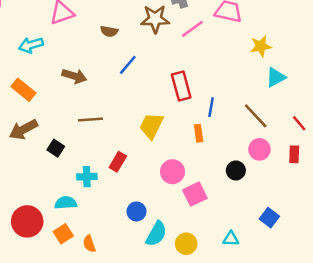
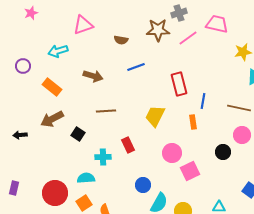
blue line: (128, 65) -> (136, 67), turned 30
brown line: (256, 116) -> (239, 108), turned -35
red rectangle: (118, 162) -> (128, 145), turned -56

